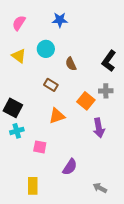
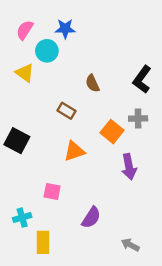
blue star: (60, 20) -> (65, 29), moved
cyan circle: (46, 49) -> (47, 51), moved
cyan cross: (17, 131) -> (22, 218), moved

